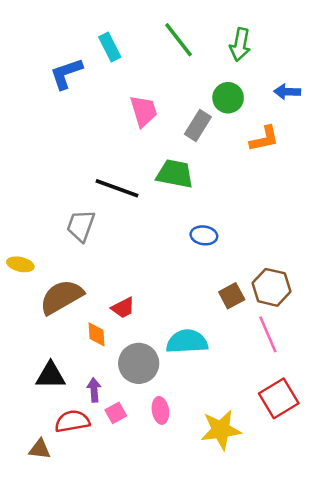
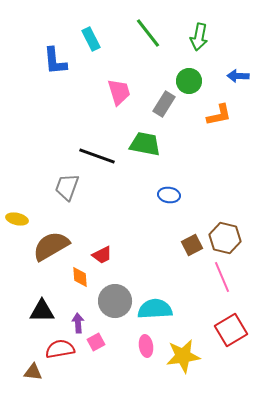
blue L-shape: (66, 74) -> (55, 61), turned -76
cyan semicircle: (187, 342) -> (155, 309), moved
pink ellipse: (160, 410) -> (146, 346), moved

